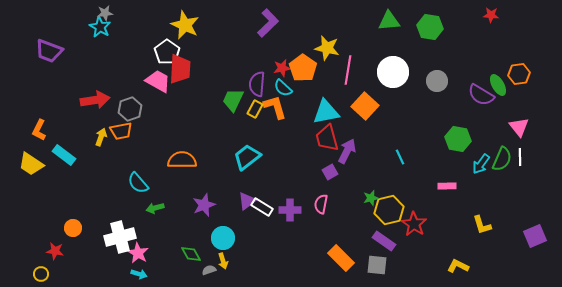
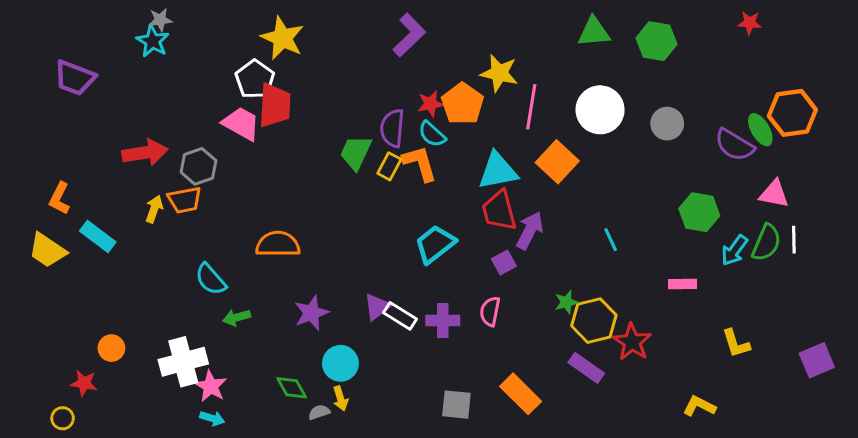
orange hexagon: (519, 74) -> (792, 113), size x1.4
pink triangle: (519, 127) -> (774, 194), moved, turned -40
cyan trapezoid: (247, 157) -> (435, 244), moved
gray square: (377, 265) -> (456, 405), moved

